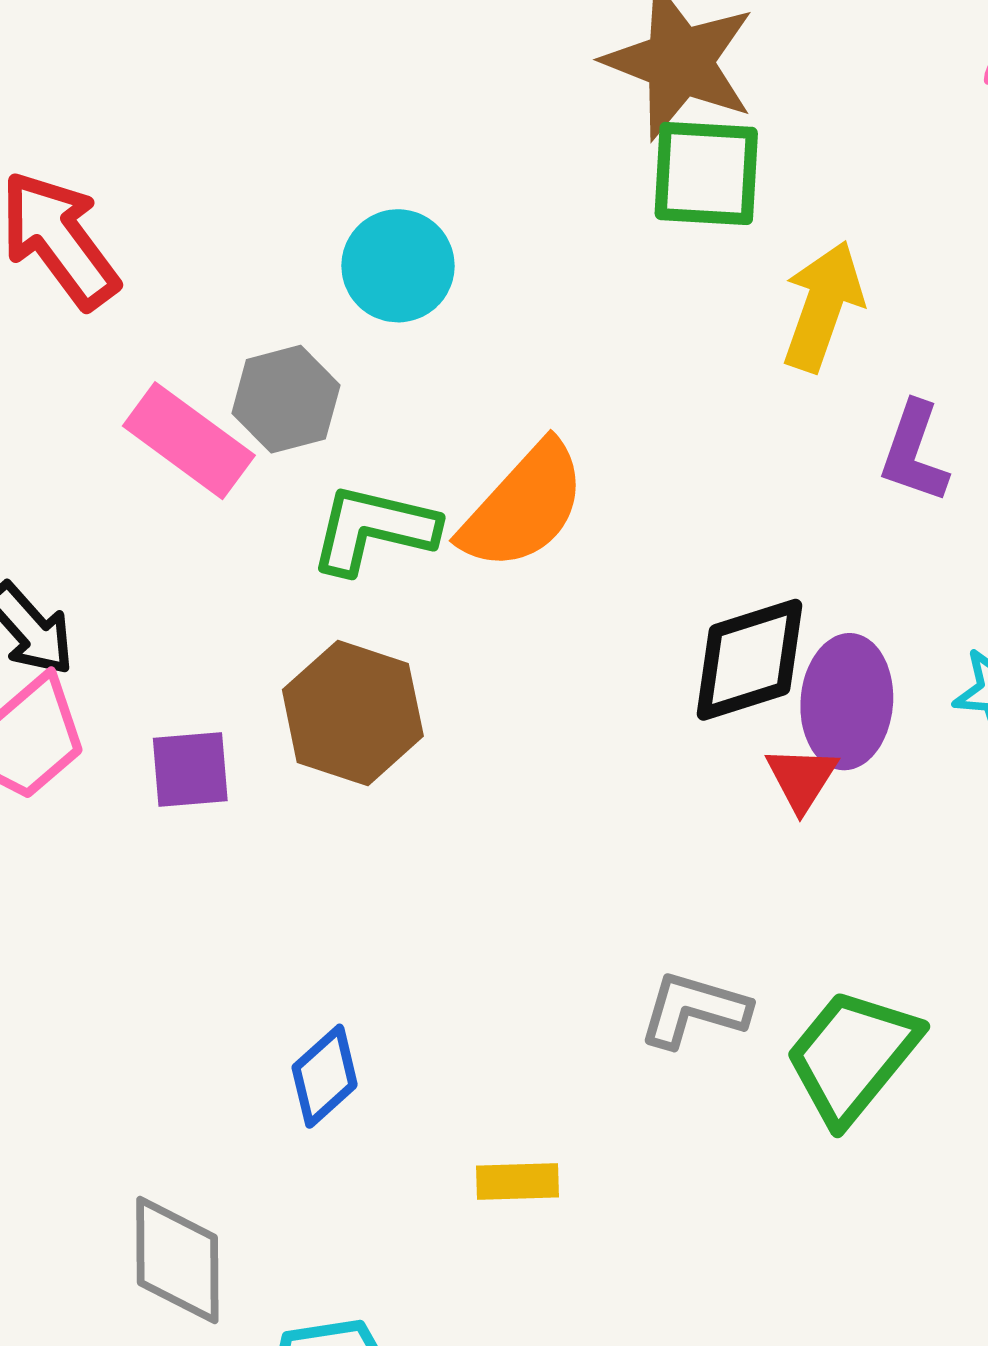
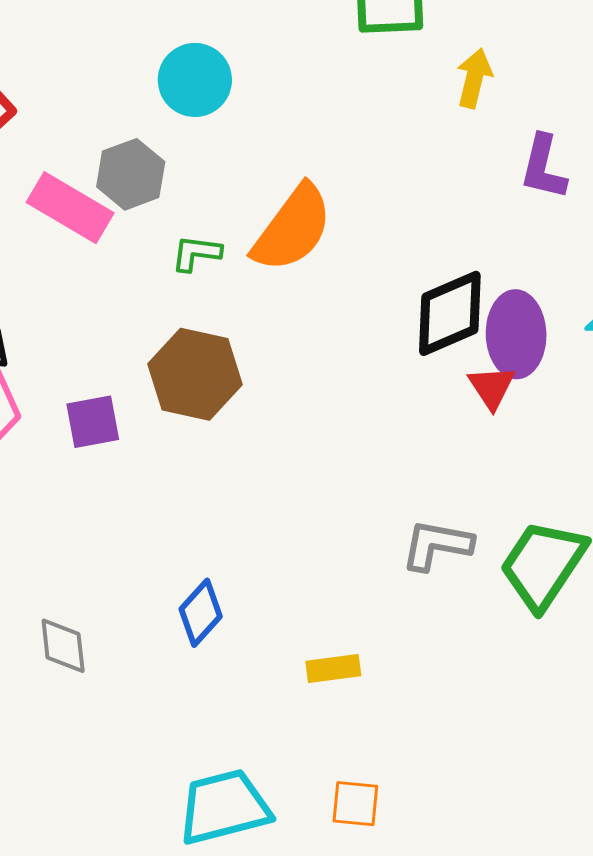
yellow arrow: (823, 306) -> (474, 78), size x0.7
green L-shape: (373, 529) -> (196, 253), size x0.6
gray diamond: (177, 1260) -> (63, 646), moved, size x0.7

